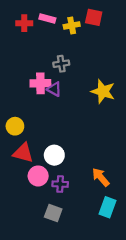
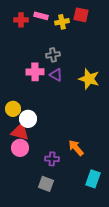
purple triangle: (54, 89) -> (56, 75), moved
white circle: (54, 155) -> (28, 119), moved
pink circle: (38, 176) -> (20, 148), moved
orange arrow: (101, 177) -> (76, 148), moved

